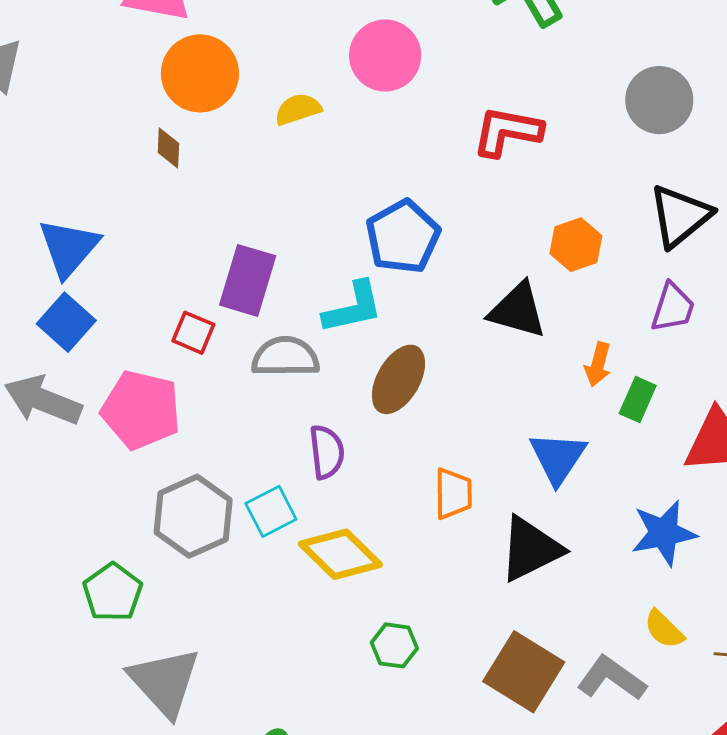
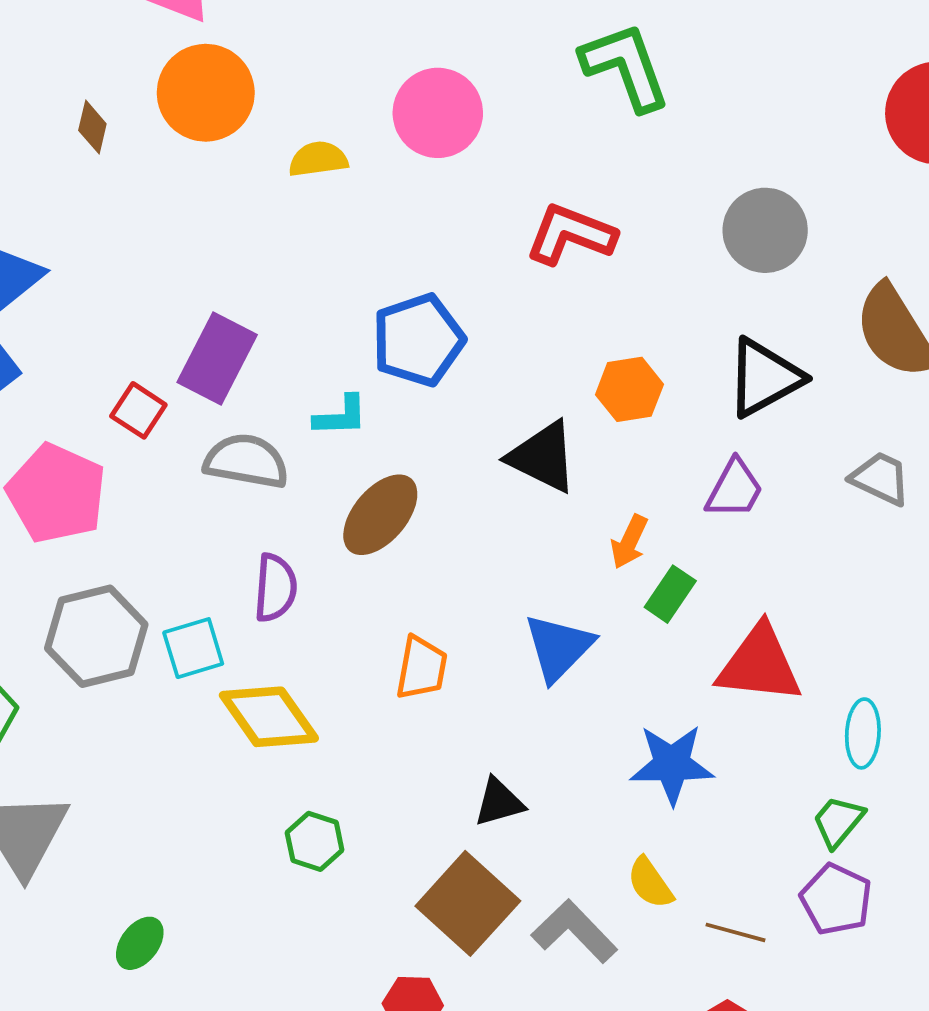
brown diamond: (168, 148) -> (92, 127), moved
cyan L-shape: (353, 308) -> (341, 416), size x0.7
black triangle: (531, 549) -> (499, 802), moved, size x0.6

